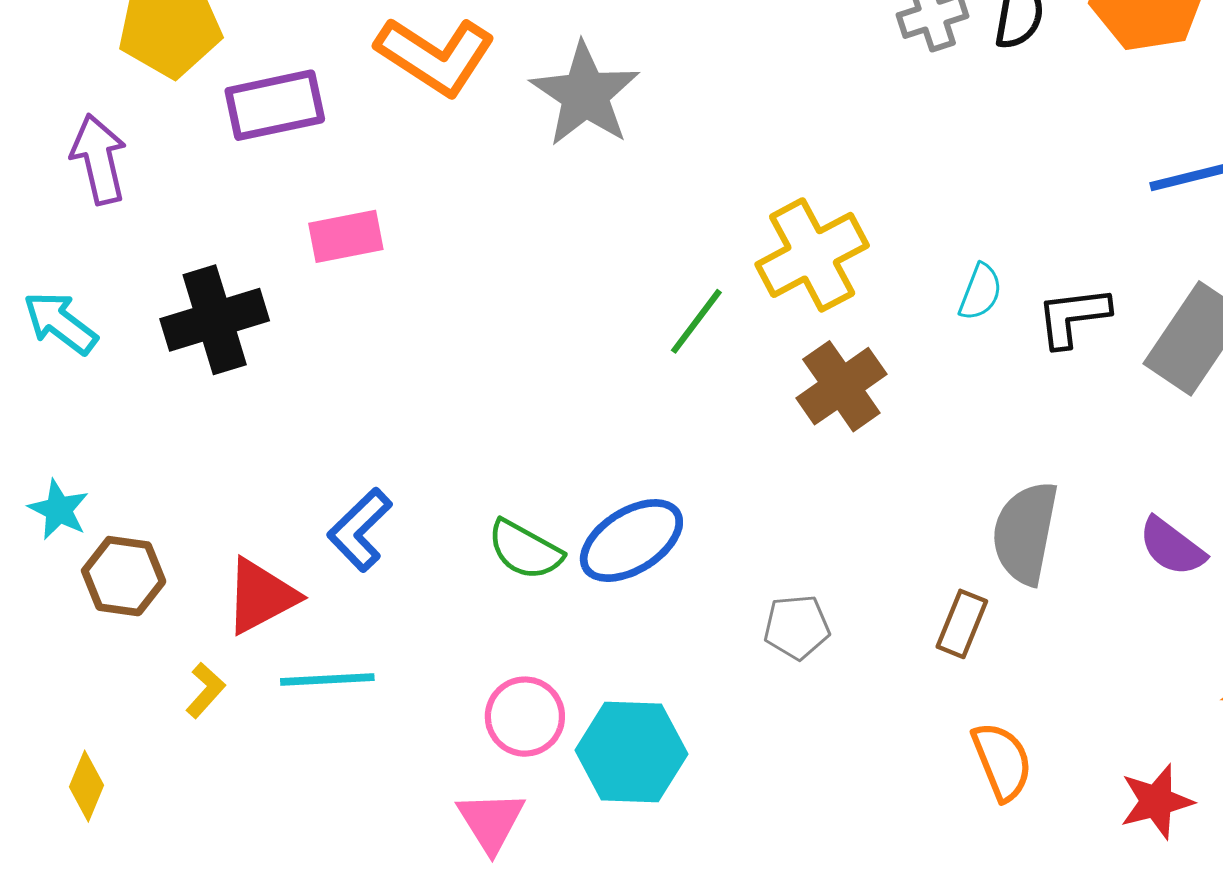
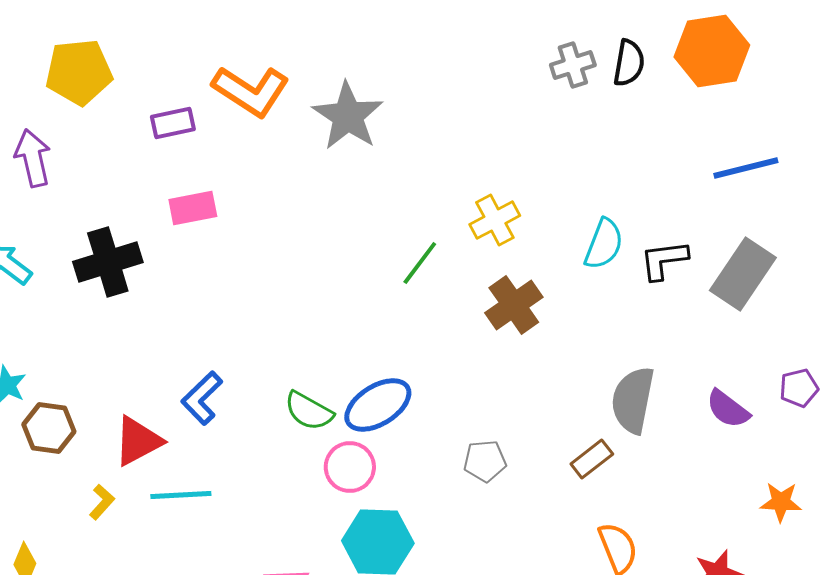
purple rectangle: (275, 105) -> (173, 123), moved, size x0.7
yellow cross: (812, 255) -> (495, 220), size x0.7
cyan semicircle: (980, 292) -> (604, 244), size x1.4
brown rectangle: (962, 624) -> (592, 459), turned 30
pink circle: (525, 717) -> (350, 467), moved

